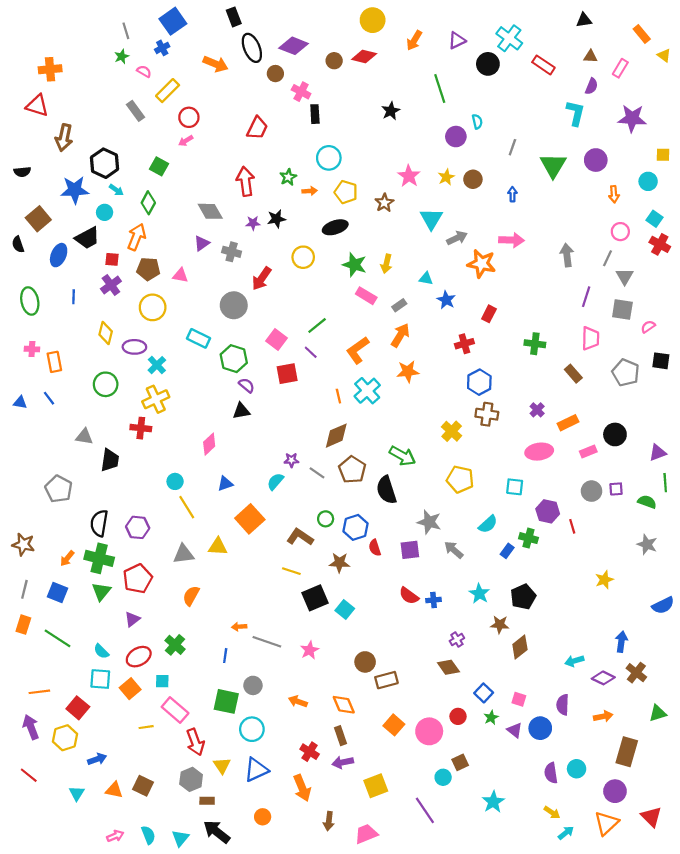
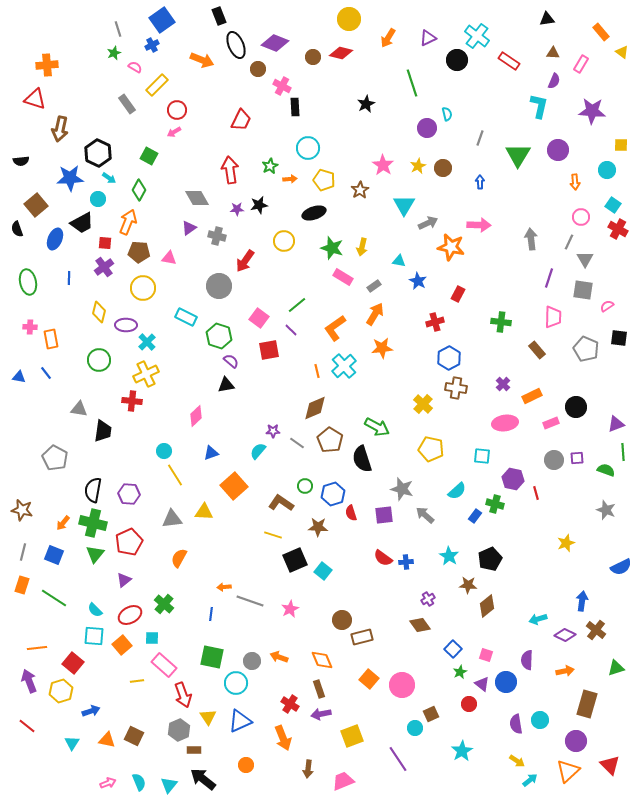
gray circle: (253, 685) -> (252, 661), moved
red circle: (458, 716) -> (469, 704), moved

